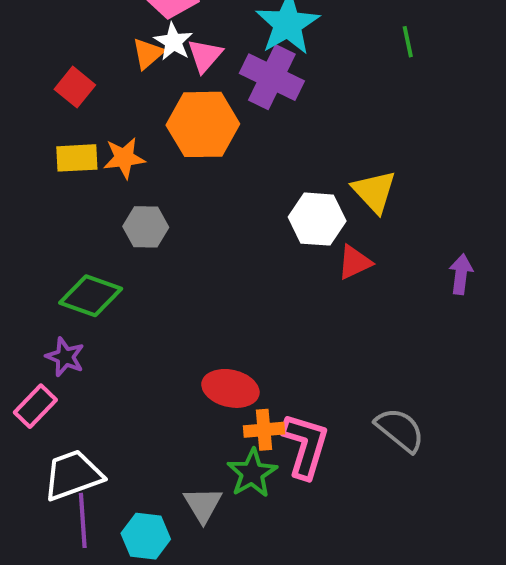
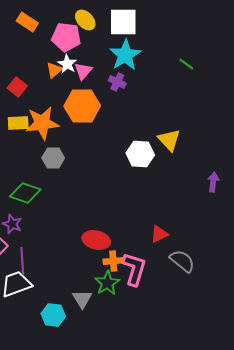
green line: (408, 42) -> (186, 64), turned -42
purple cross: (272, 77) -> (117, 82), size x0.6
orange star: (124, 158) -> (42, 123), size x1.6
red triangle: (355, 262) -> (159, 234), moved
purple line: (83, 520) -> (22, 261), moved

